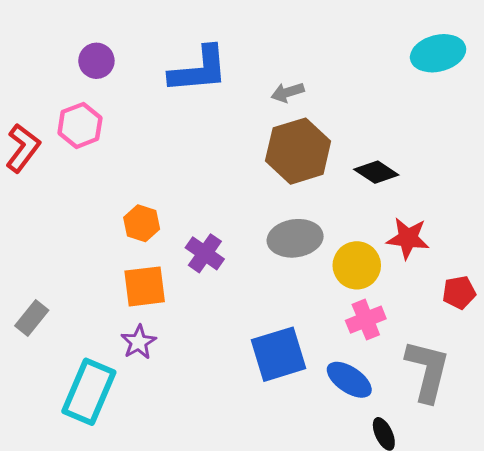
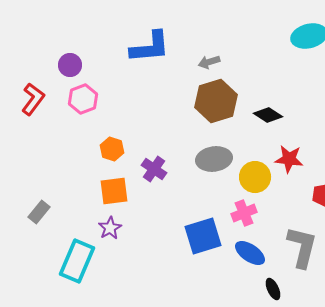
purple circle: (96, 61) -> (70, 65), moved
pink hexagon: (80, 125) -> (83, 99), moved
pink cross: (366, 320) -> (244, 213), moved

